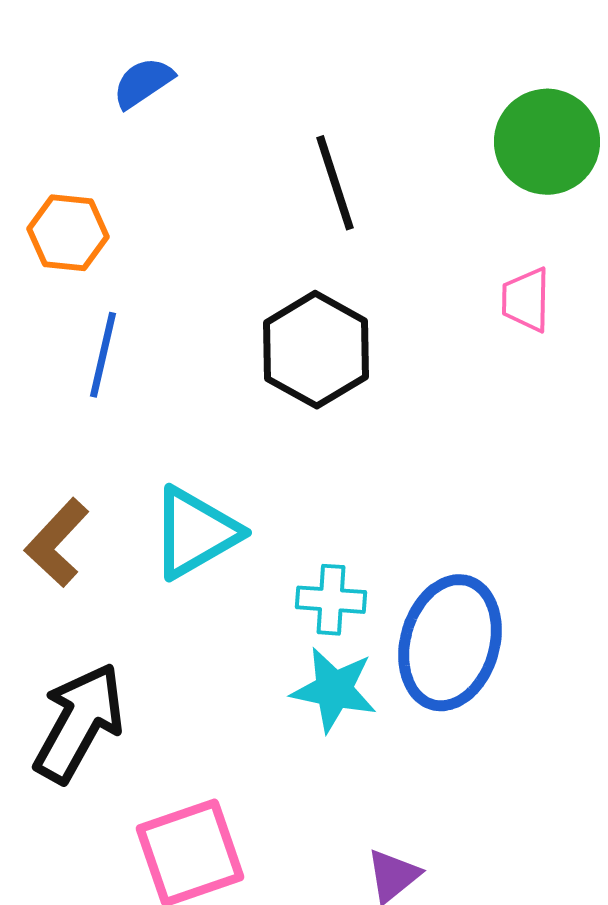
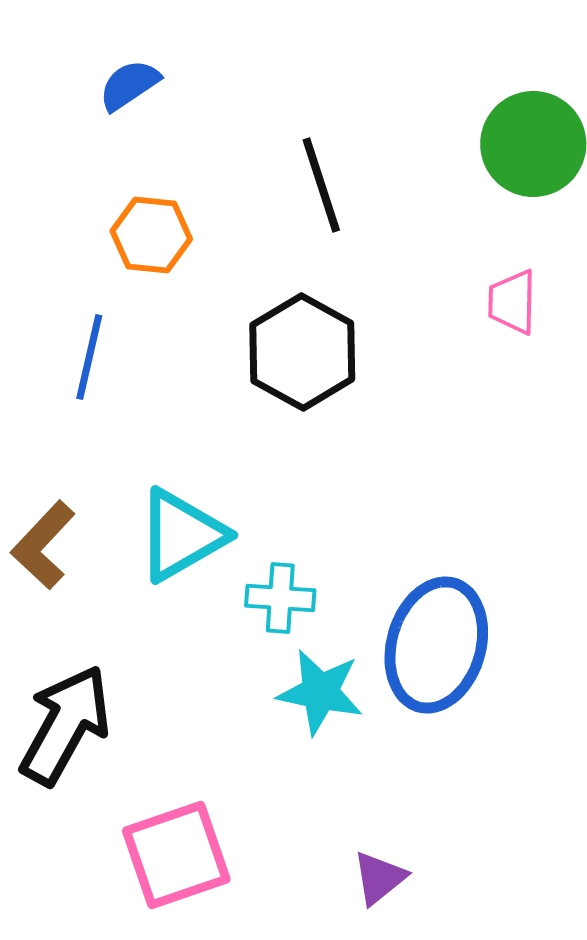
orange hexagon: (68, 233) -> (151, 235), moved
cyan cross: (331, 600) -> (280, 598), moved

